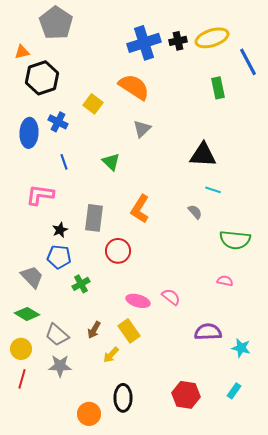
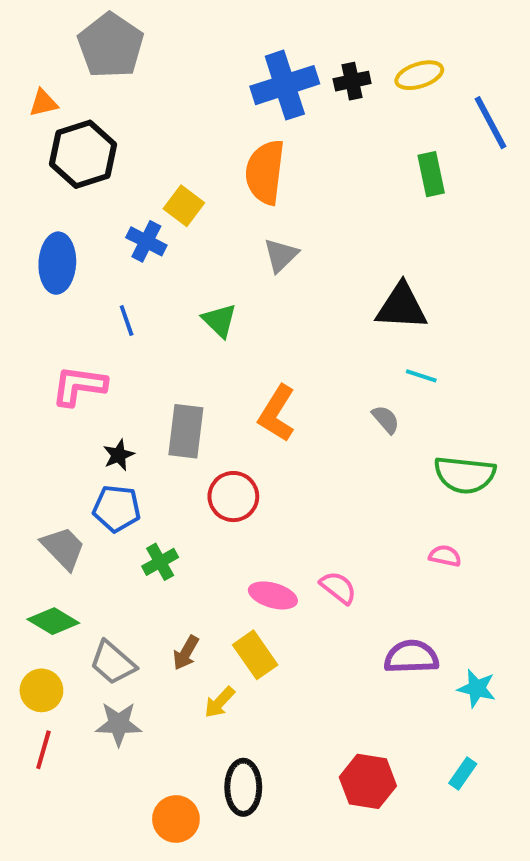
yellow ellipse: (212, 38) -> (419, 75), size x0.7
orange semicircle: (134, 87) -> (265, 172), turned -116
blue cross: (58, 122) -> (146, 241), moved

